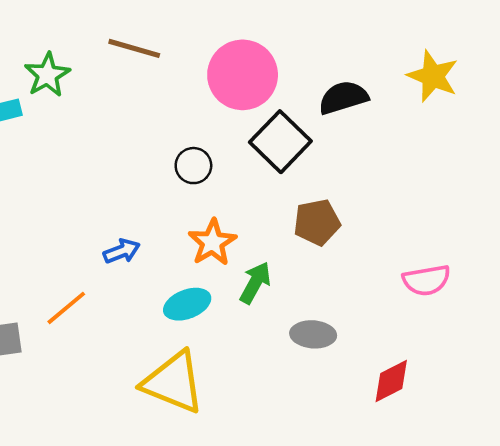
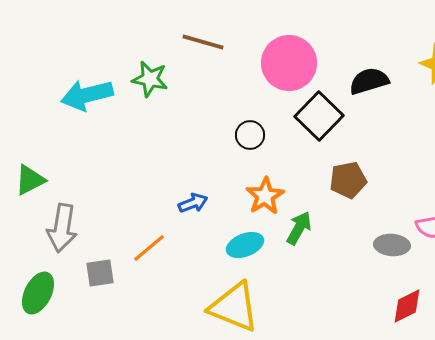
green star: (47, 75) -> (150, 79), moved, turned -30
gray ellipse: (313, 334) -> (392, 245), moved

